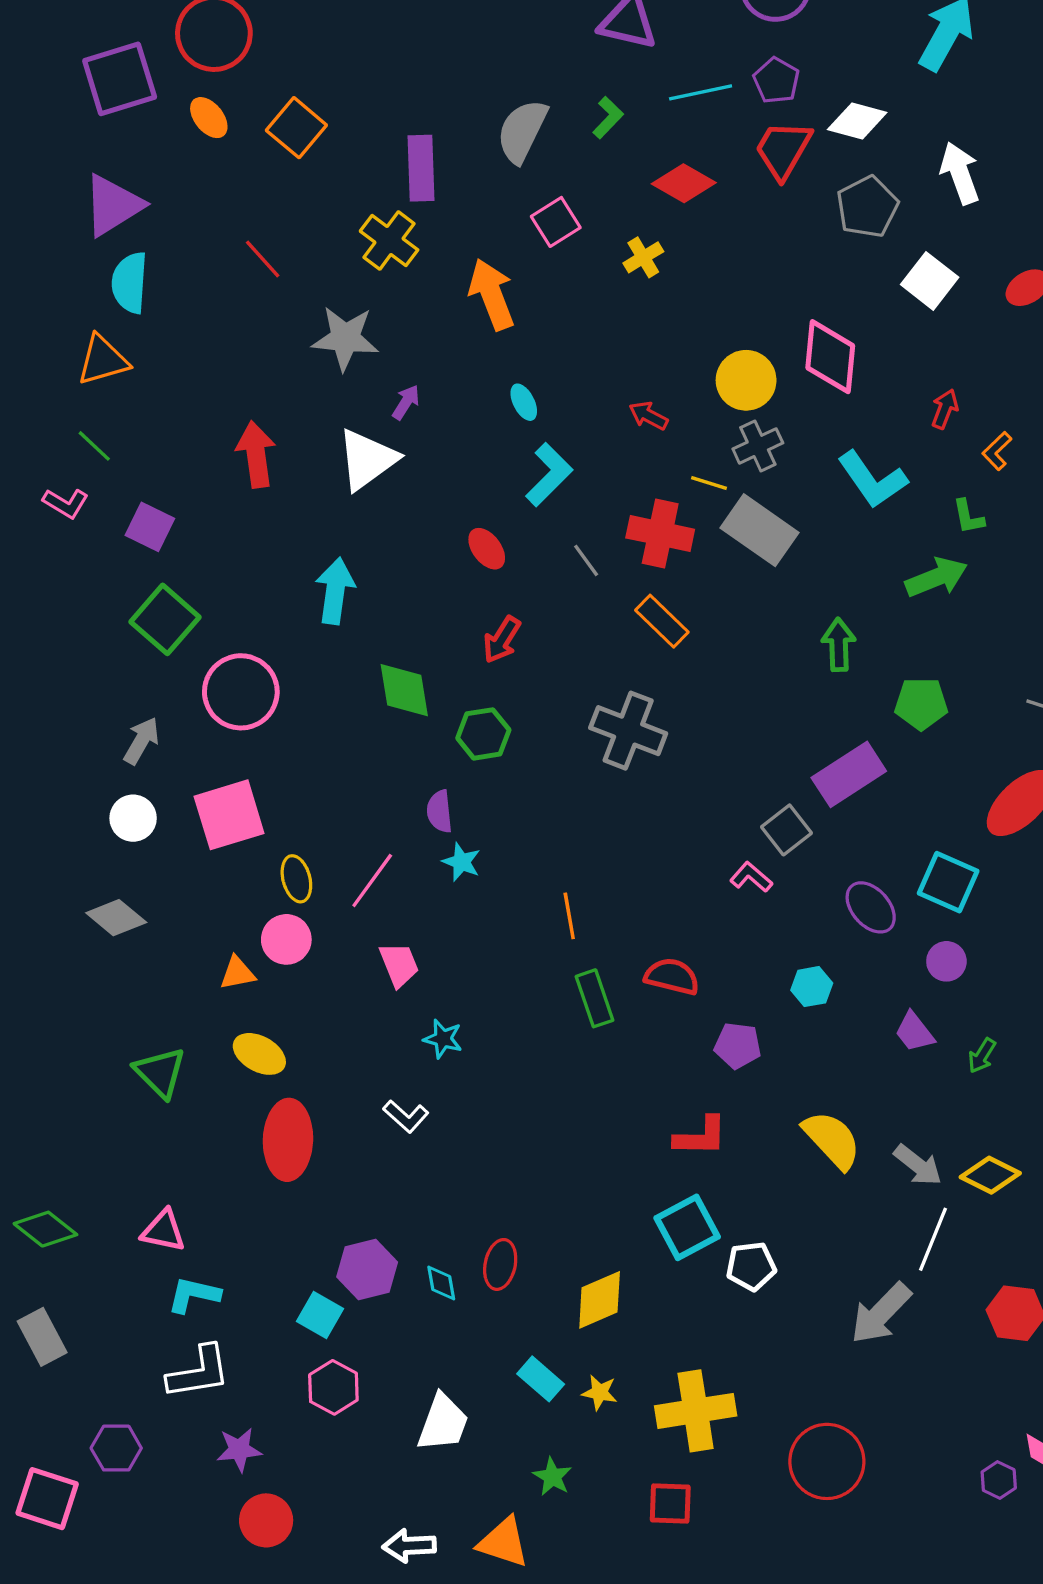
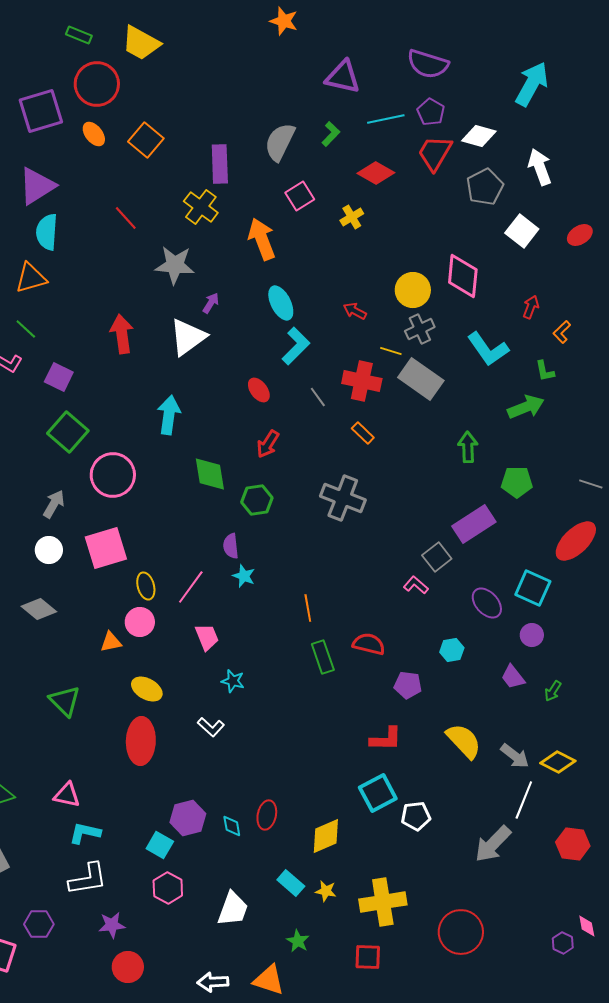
cyan ellipse: (524, 402) -> (281, 303), size x1.6
orange rectangle: (662, 621) -> (363, 433), size x0.7
yellow ellipse: (259, 1054) -> (147, 689), moved

